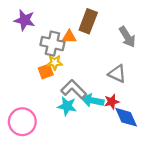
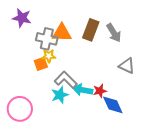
brown rectangle: (88, 21) -> (91, 30), moved
orange triangle: (69, 37) -> (62, 33), size x1.5
gray triangle: (117, 74) -> (127, 66), moved
cyan star: (67, 106) -> (60, 95), turned -30

